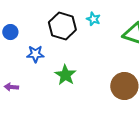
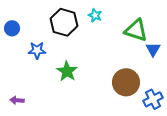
purple arrow: (11, 87) -> (17, 100), moved

